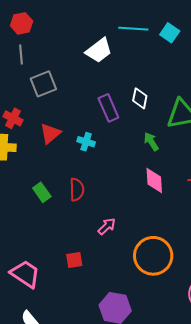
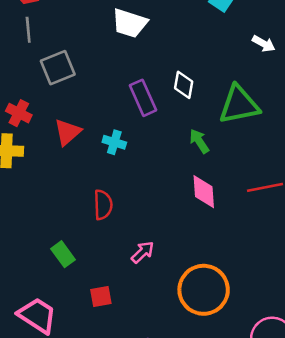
white trapezoid: (99, 50) -> (130, 23), turned 56
green rectangle: (42, 192) -> (63, 254), moved

